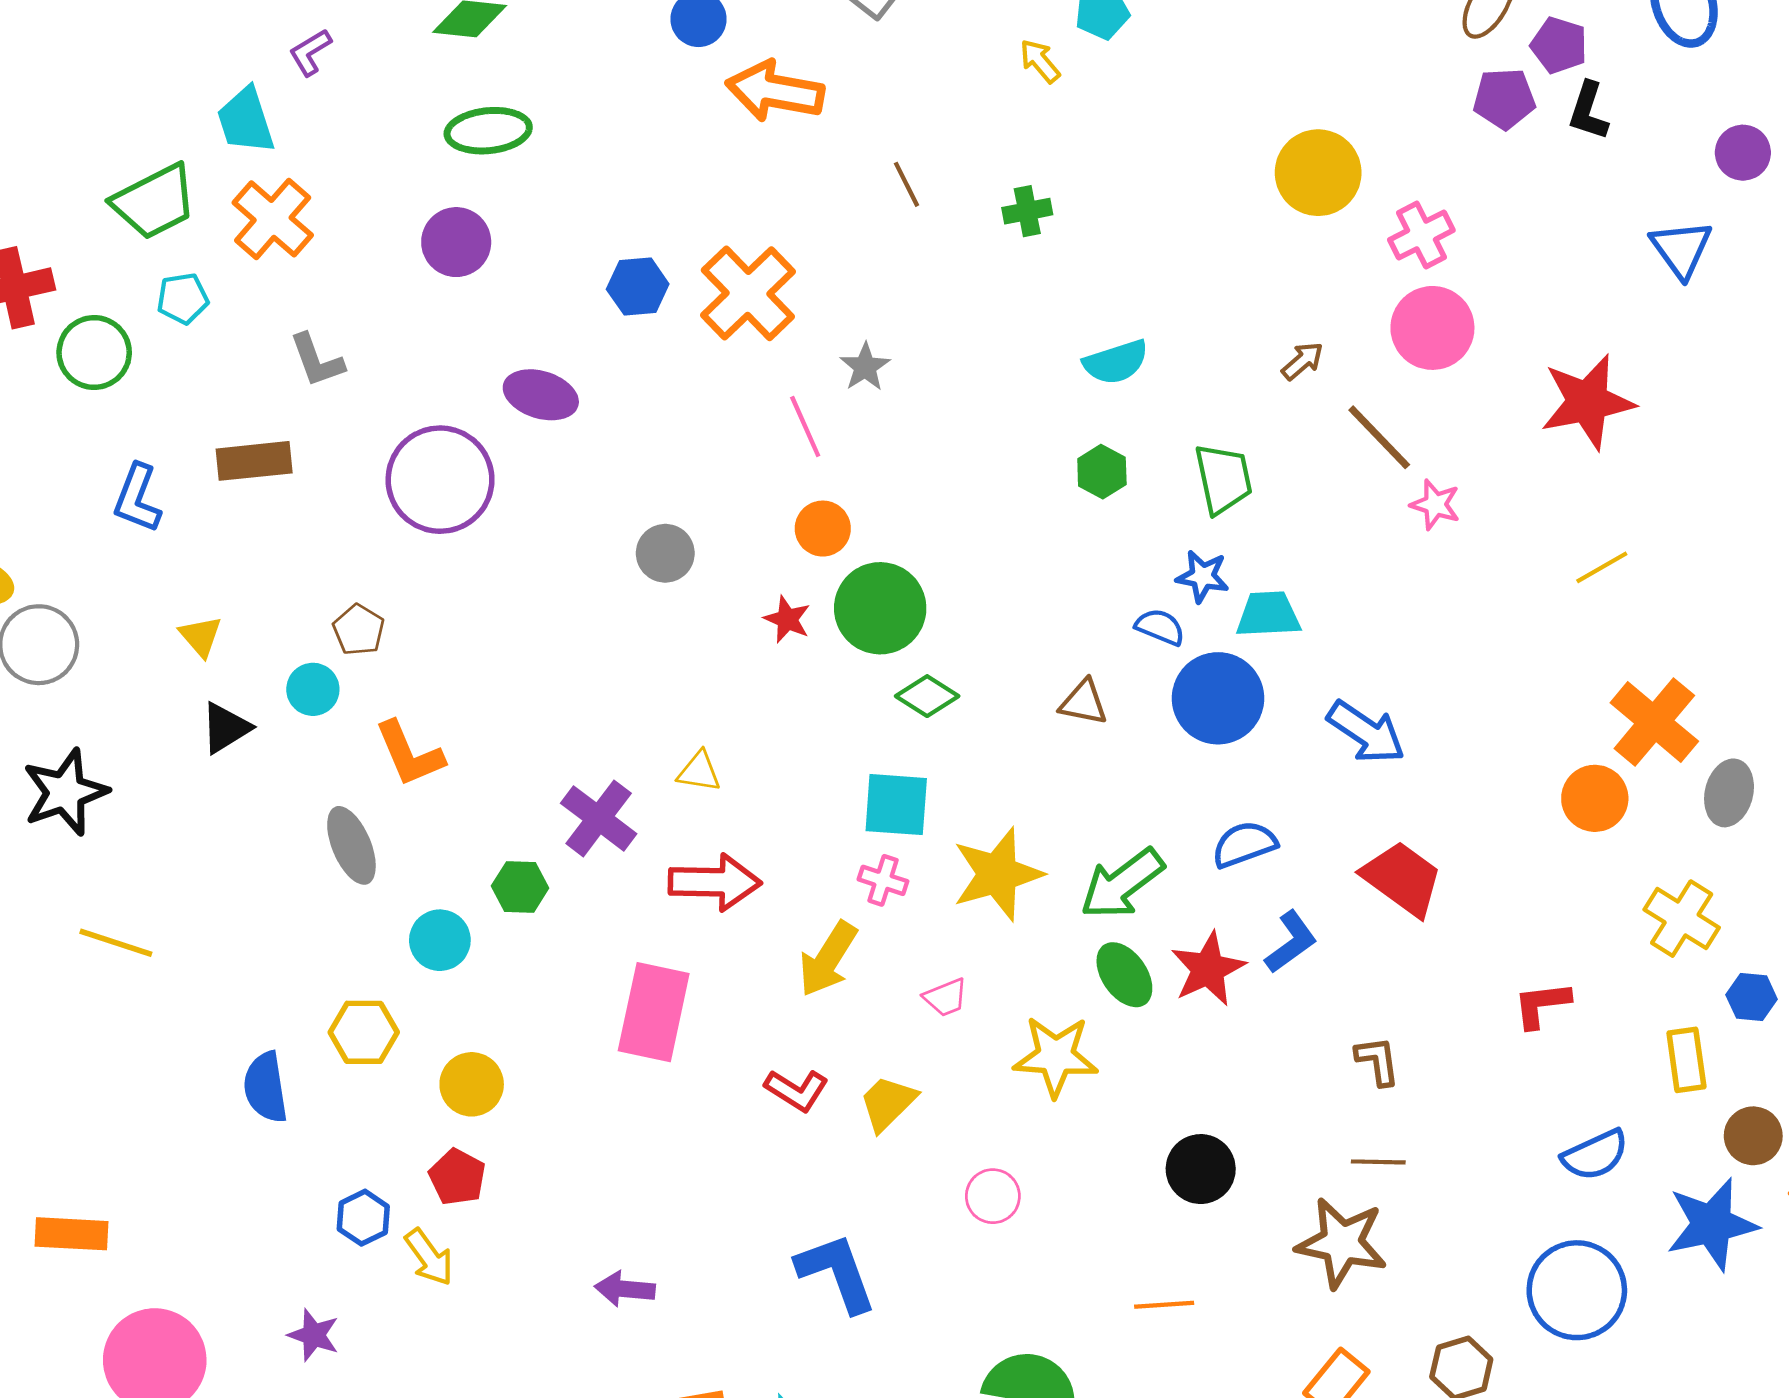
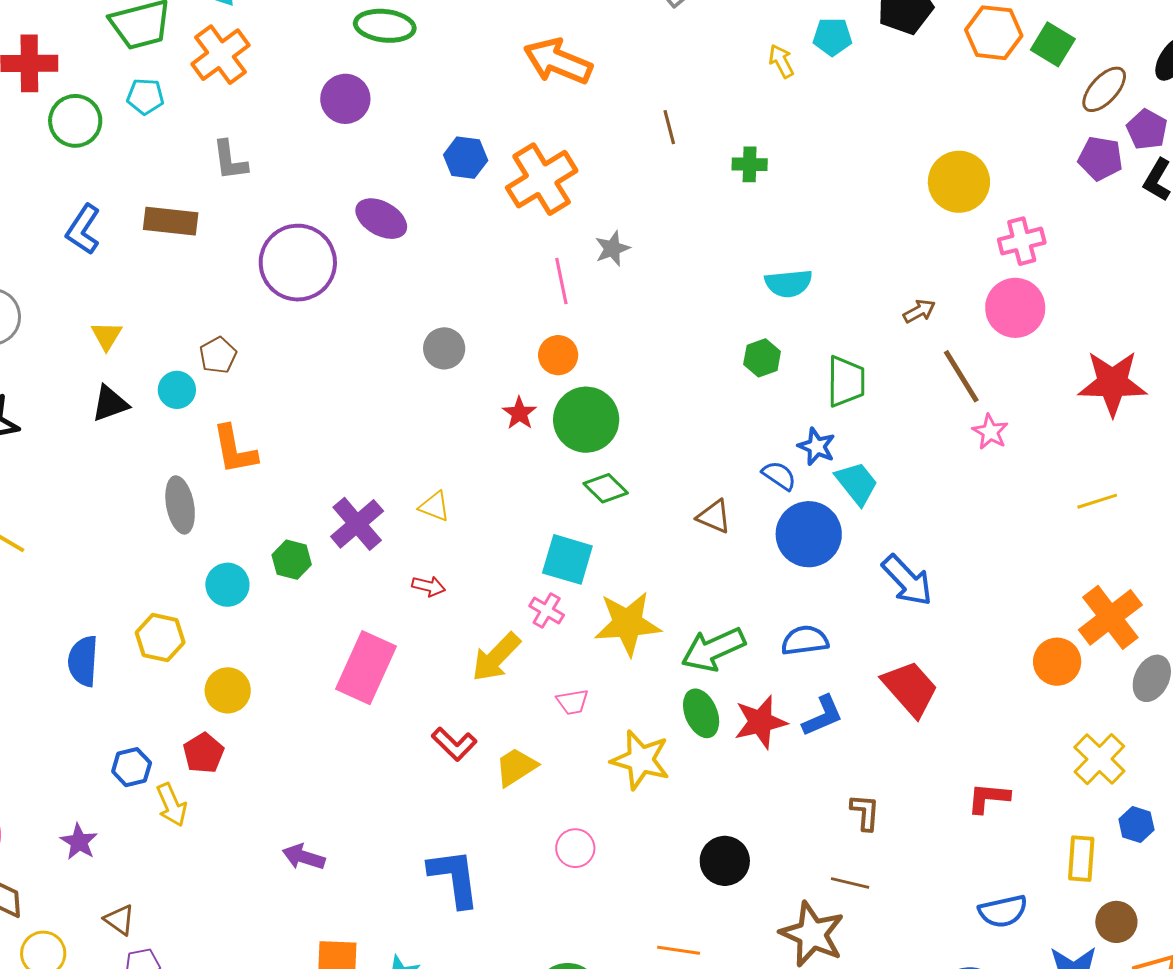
orange arrow: (775, 91) -> (558, 61), moved
cyan trapezoid: (1268, 614) -> (857, 483), turned 42
red arrow: (715, 882) -> (429, 586), size x0.5

